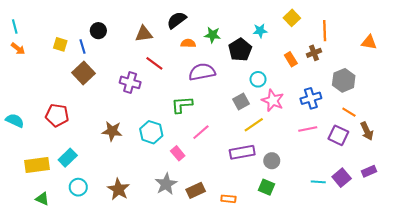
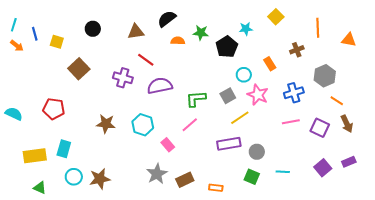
cyan line: (15, 26) -> (14, 25), turned 32
orange line: (325, 31) -> (318, 28), moved
blue line: (82, 47) -> (35, 34), moved
orange rectangle: (291, 59) -> (270, 64), moved
purple semicircle: (202, 72) -> (160, 86), moved
green L-shape: (182, 105) -> (196, 99), moved
orange line: (349, 112) -> (337, 101), moved
cyan rectangle: (68, 158) -> (64, 149), turned -30
cyan line: (318, 182) -> (283, 172), moved
brown star: (118, 189) -> (100, 179), moved, turned 30

